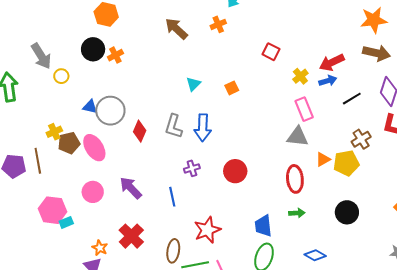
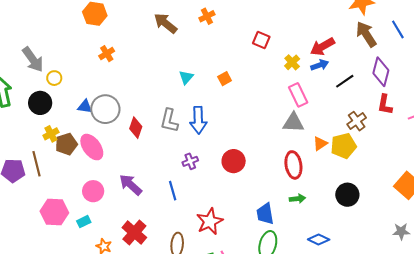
black circle: (93, 49) -> (40, 103), moved
brown arrow: (376, 53) -> (366, 34), turned -132
cyan rectangle: (66, 222) -> (84, 222), moved

